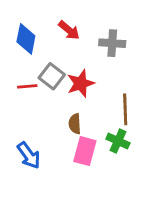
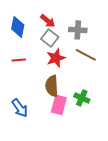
gray square: (52, 76) -> (50, 38), moved
brown line: (125, 109) -> (86, 55), moved, turned -60
brown semicircle: (75, 124) -> (52, 86), size x1.5

